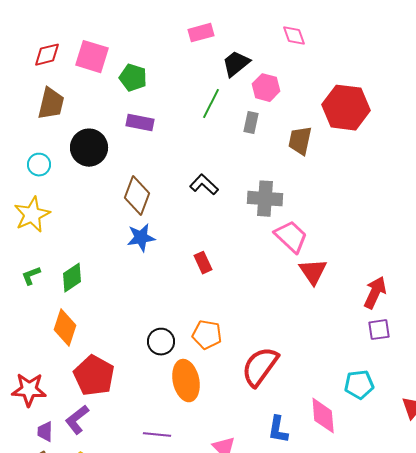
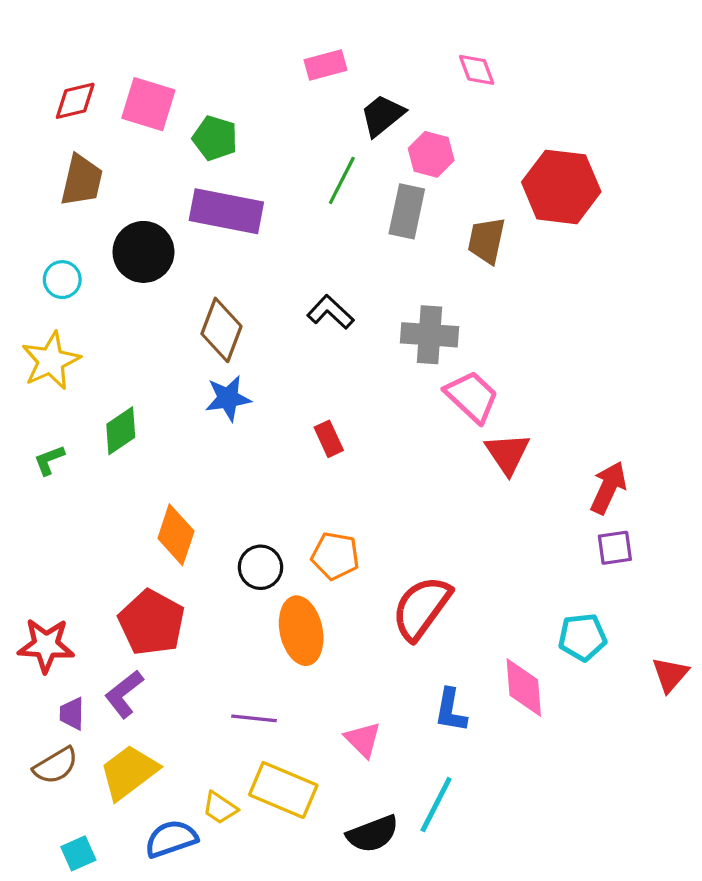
purple rectangle: (140, 123) -> (226, 211), size x1.6
gray rectangle: (251, 123) -> (407, 211), size x1.5
green diamond: (72, 278) -> (121, 431), moved
orange diamond: (65, 328) -> (176, 535), moved

